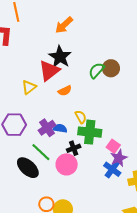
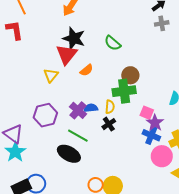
brown circle: (111, 68) -> (130, 75), moved
green semicircle: (97, 70) -> (113, 43), turned -78
yellow semicircle: (81, 117) -> (110, 107), moved, turned 48
green cross: (90, 132) -> (124, 91), moved
pink circle: (67, 164) -> (162, 156), moved

